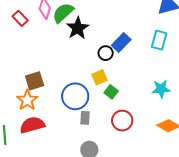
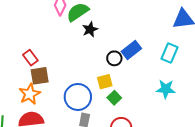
red rectangle: (20, 18) -> (30, 58), moved
black star: (78, 28) -> (90, 29), size x0.7
cyan star: (161, 89) -> (166, 89), moved

